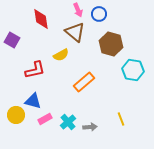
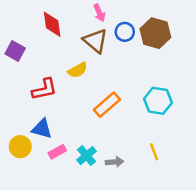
blue circle: (99, 14) -> (125, 32), moved
brown hexagon: (111, 44) -> (155, 33), moved
cyan hexagon: (133, 70) -> (158, 101), moved

